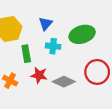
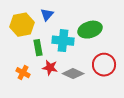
blue triangle: (46, 24) -> (47, 15), moved
cyan cross: (53, 46) -> (63, 41), size x1.5

